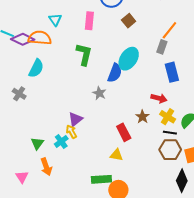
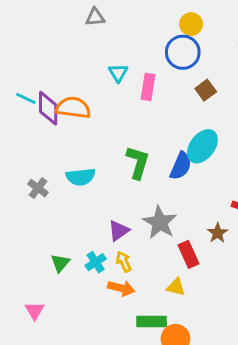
cyan triangle: (55, 20) -> (118, 73), moved
purple diamond: (23, 39) -> (48, 108), turned 60
green L-shape: (84, 54) -> (138, 162), moved
cyan semicircle: (36, 68) -> (81, 177), moved, turned 54
gray star: (99, 93) -> (160, 222), moved, size x1.6
yellow arrow: (71, 132) -> (124, 262), moved
orange arrow: (46, 167) -> (121, 288), moved, turned -60

